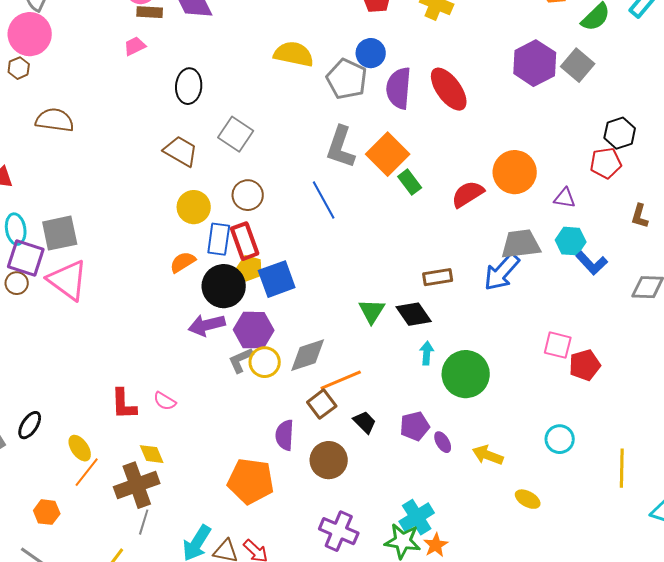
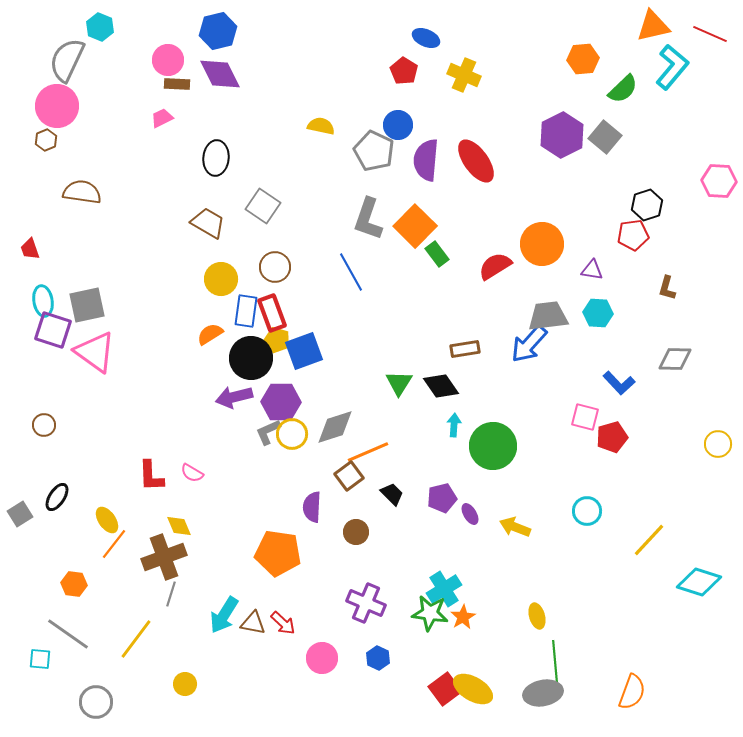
yellow semicircle: (294, 54) -> (321, 126), size x0.7
blue L-shape: (592, 263) -> (619, 383), moved
brown circle: (17, 283) -> (44, 425), moved
brown circle: (329, 460) -> (356, 532), size x0.7
yellow line: (622, 468) -> (649, 540), turned 42
yellow ellipse: (528, 499) -> (537, 616), moved, turned 45

